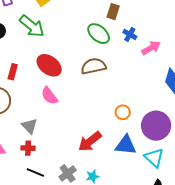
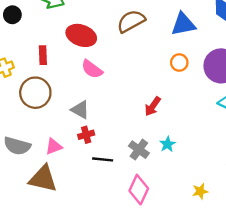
red arrow: (90, 142) -> (153, 106), size x0.7
blue triangle: (126, 145) -> (183, 24), moved

